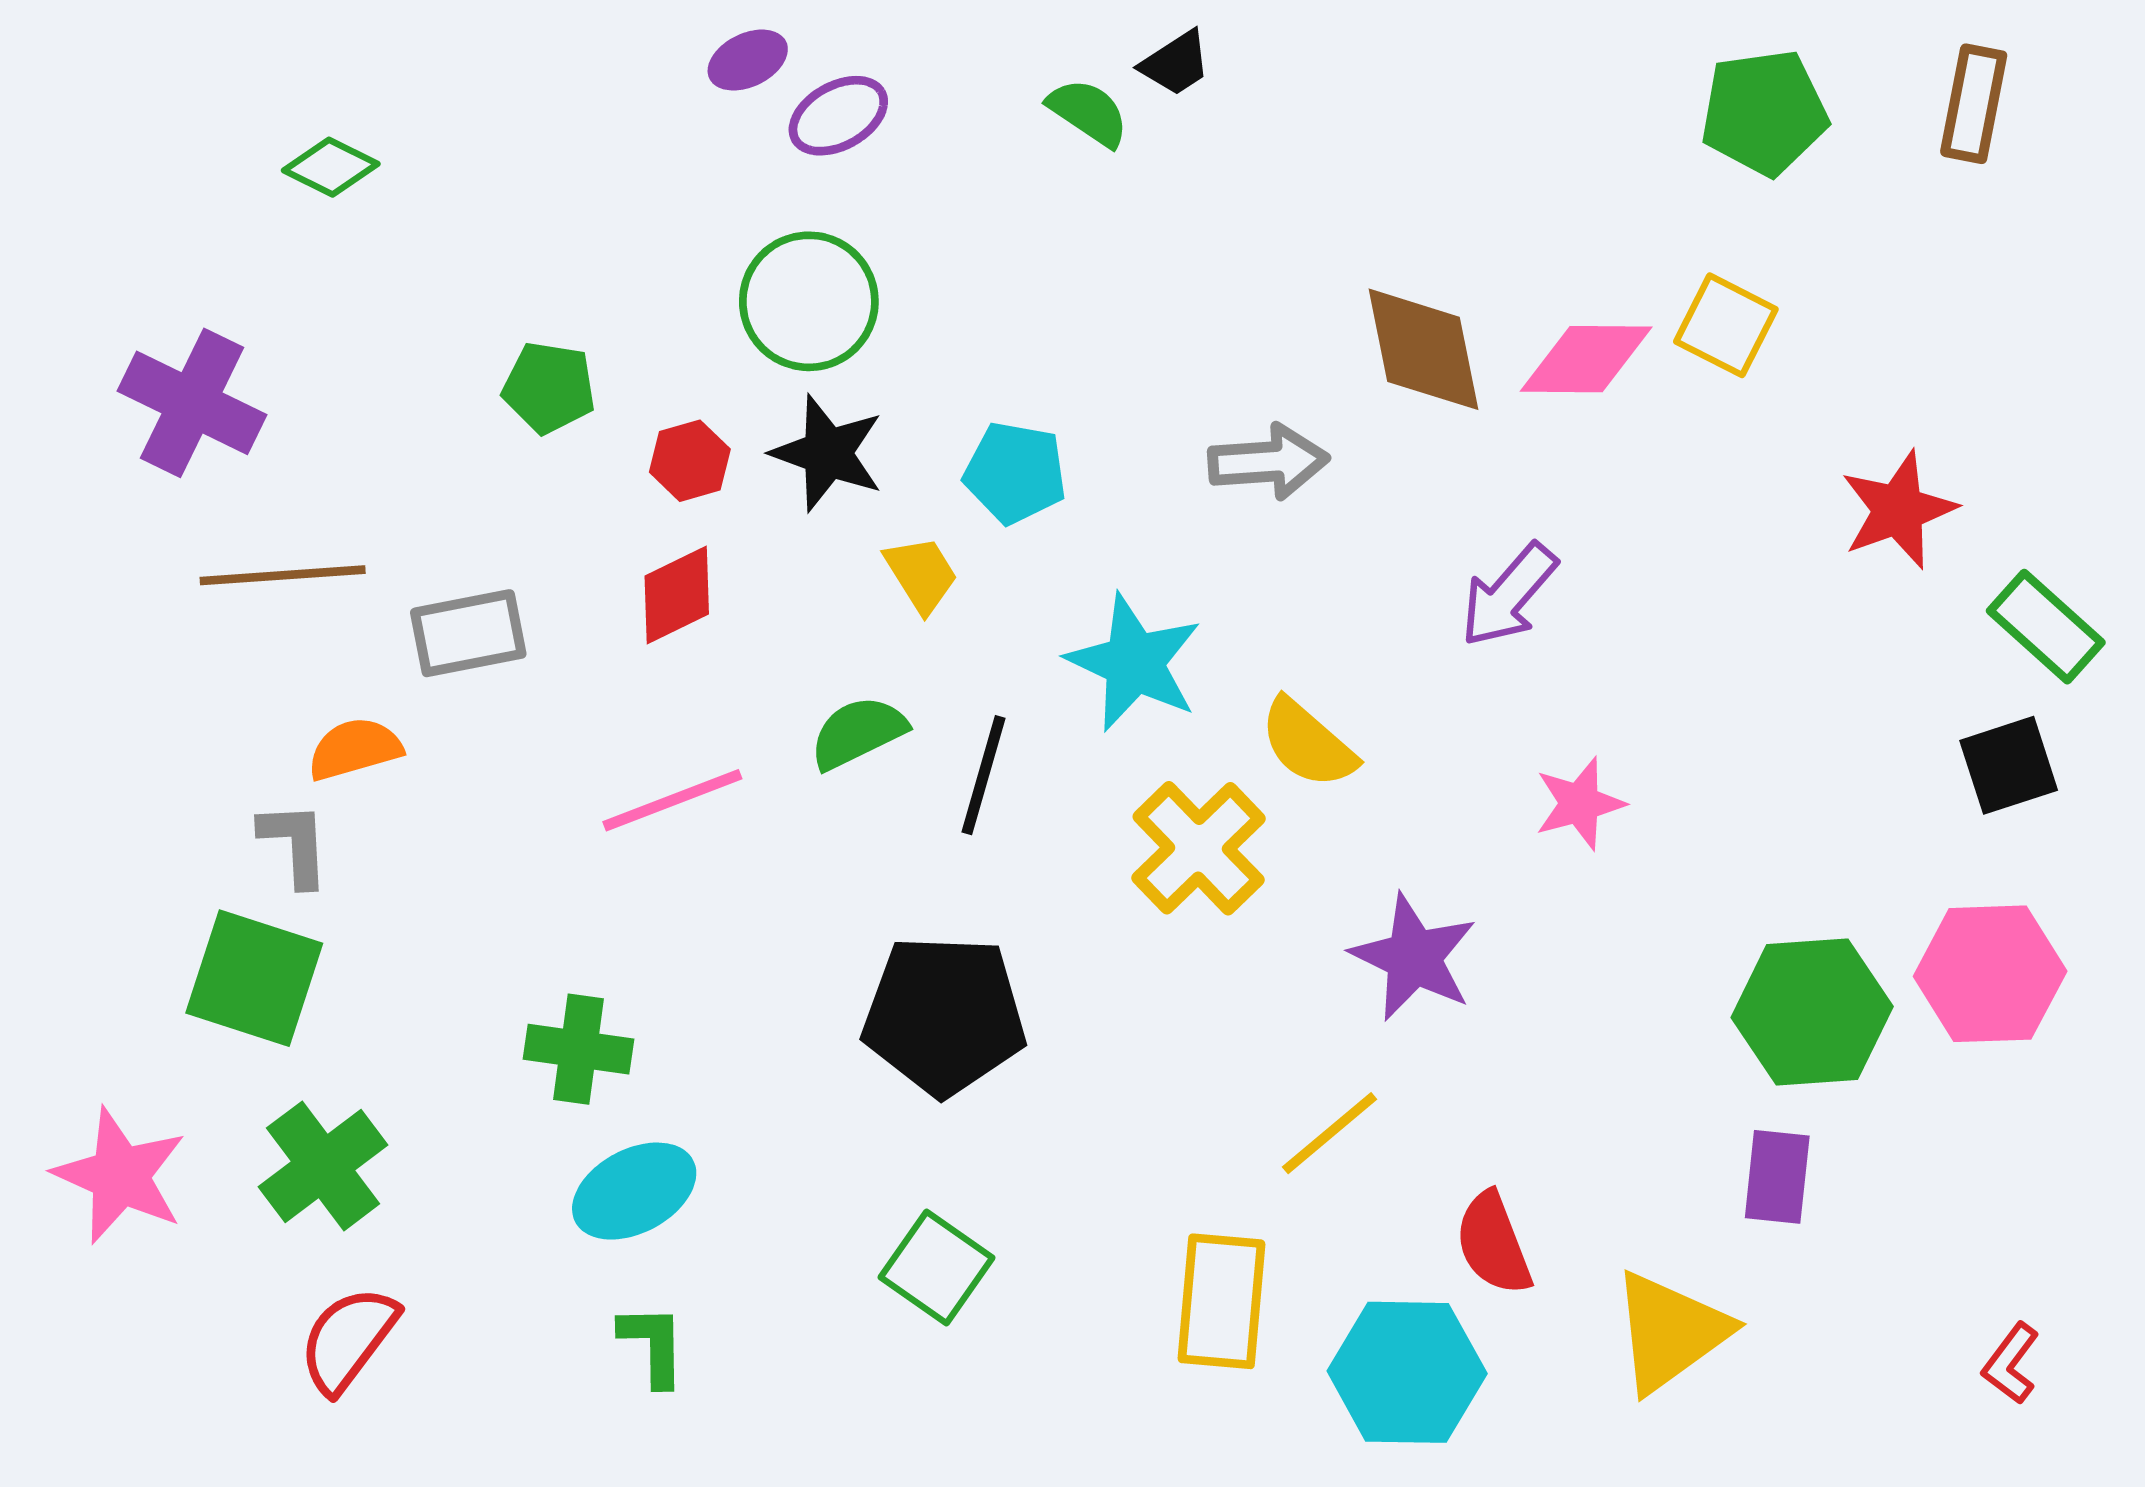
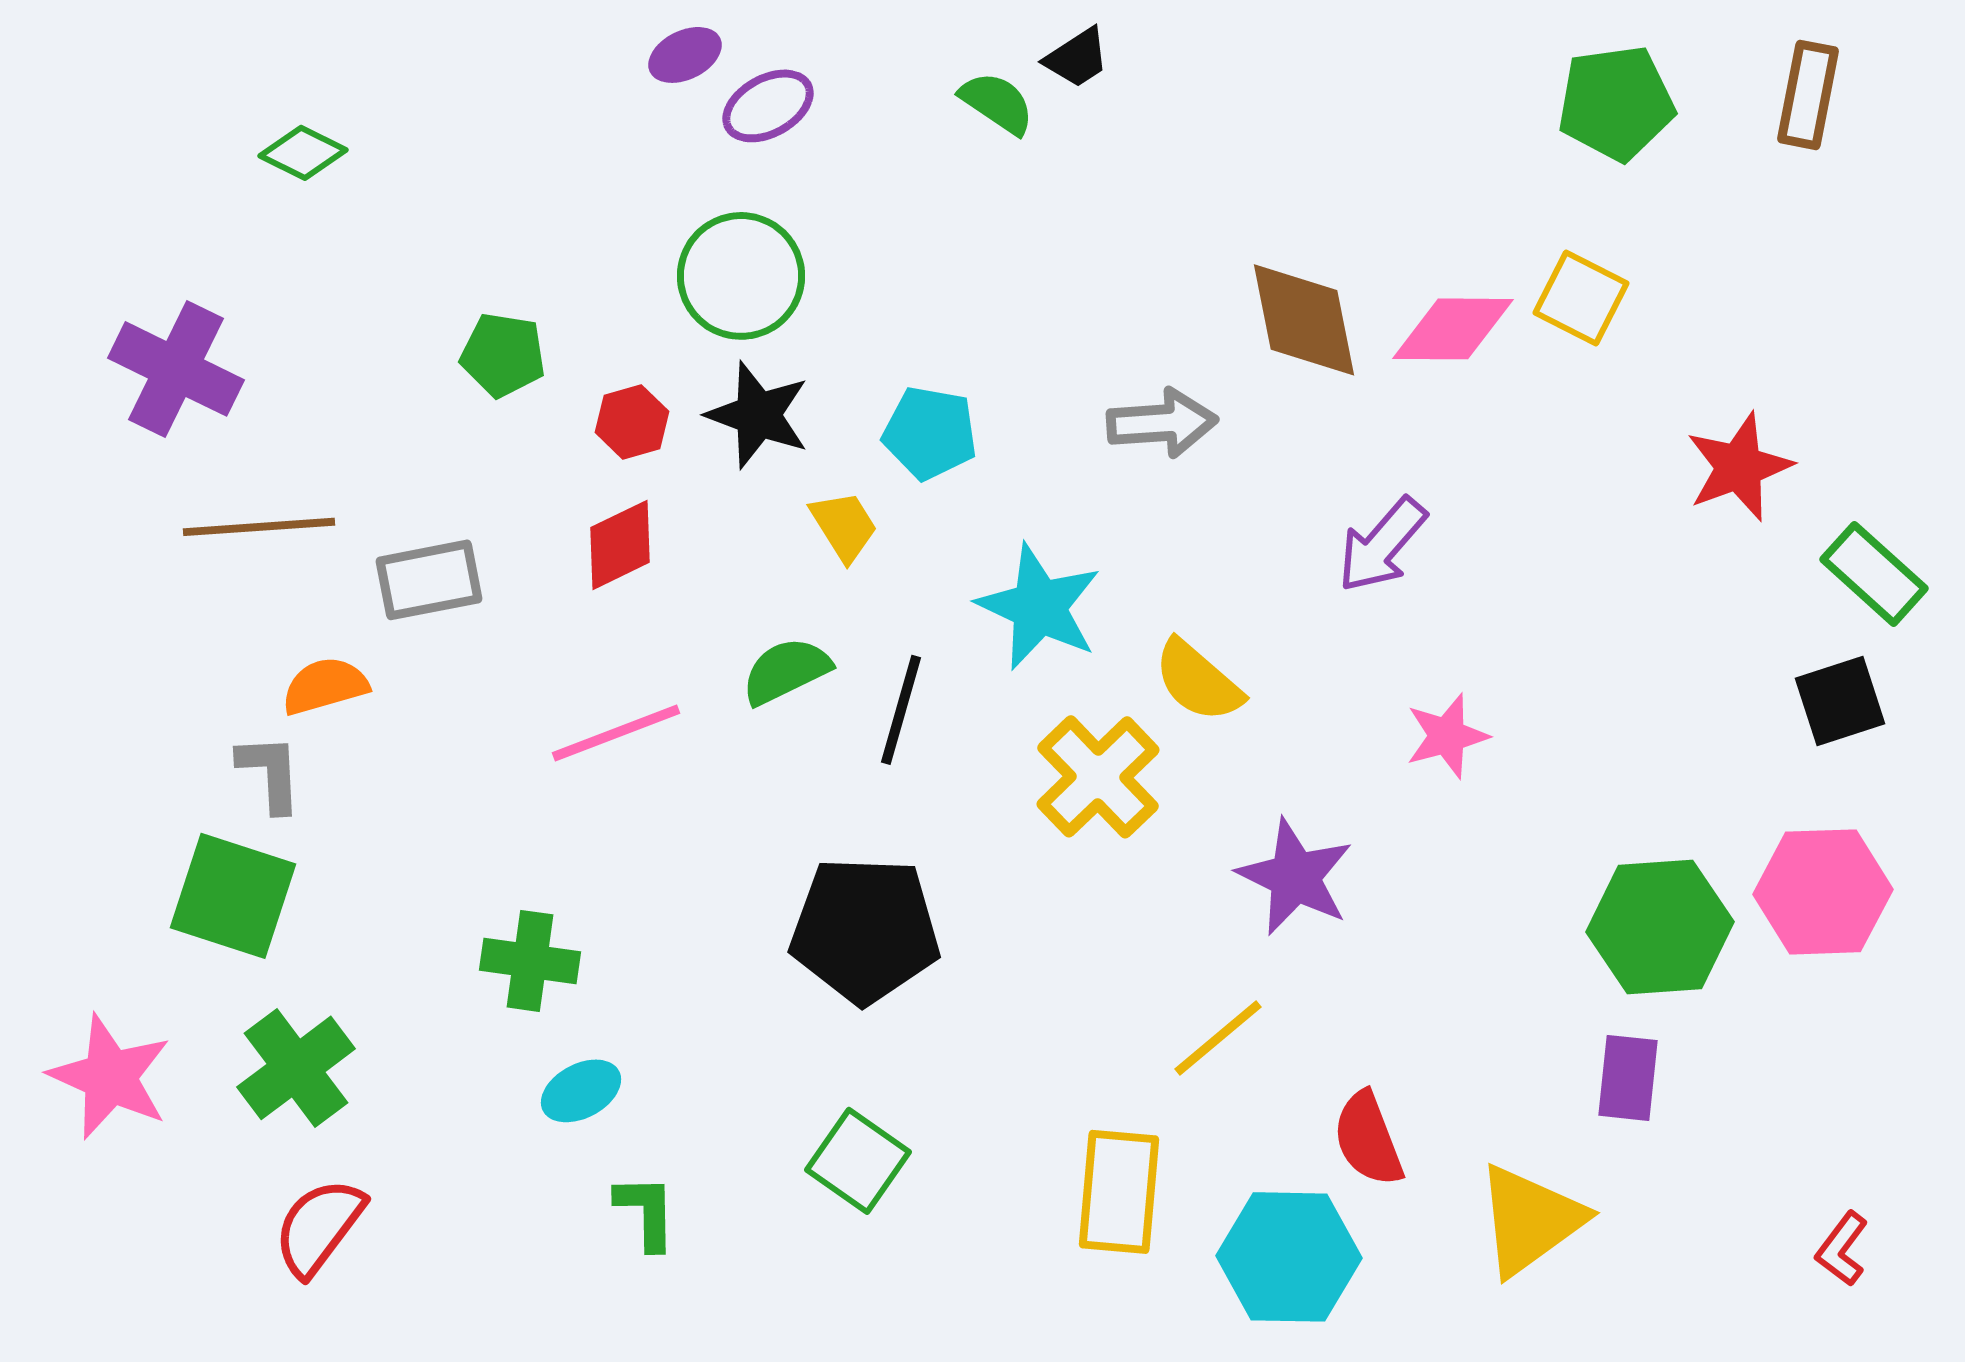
cyan ellipse: (634, 1191) -> (581, 1091), size x0.7
green L-shape: (653, 1345) -> (646, 1212), moved

